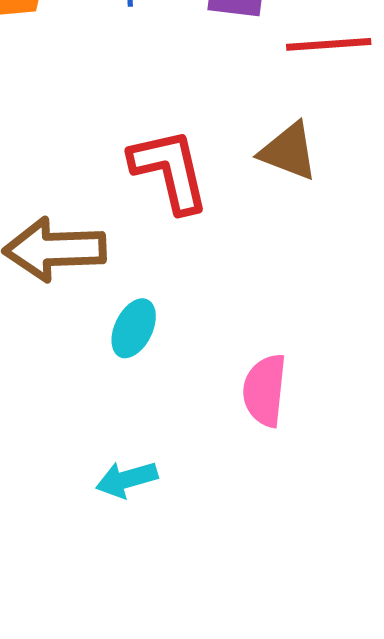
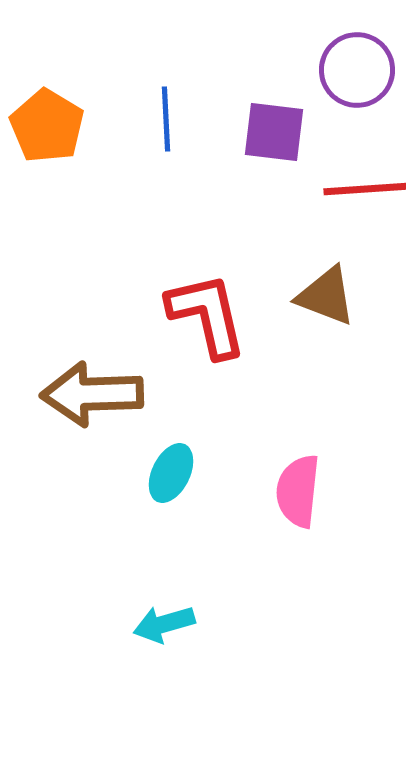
pink semicircle: (265, 390) -> (298, 491), moved

